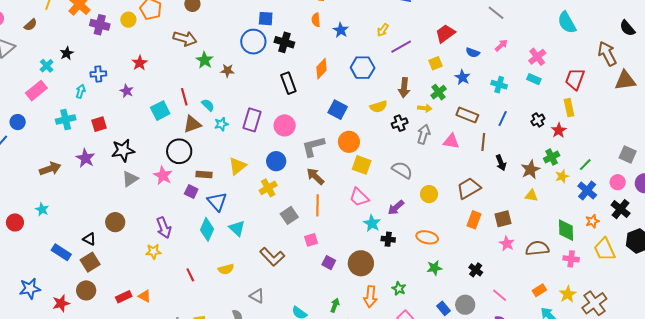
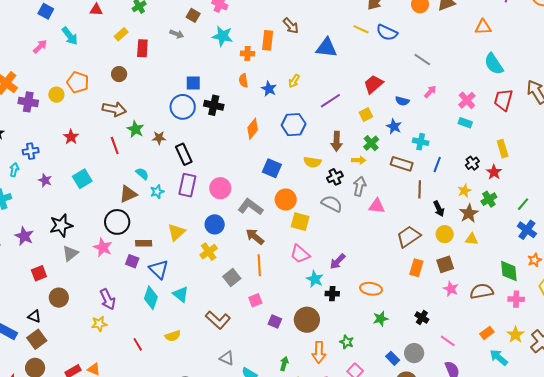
yellow arrow: (383, 30) -> (294, 81), moved
red trapezoid: (575, 79) -> (503, 100), moved
black rectangle: (288, 83) -> (184, 154), moved
cyan cross: (499, 85) -> (421, 142), moved
purple star: (127, 91) -> (45, 180), moved
red line: (184, 97) -> (115, 145), moved
yellow semicircle: (378, 107) -> (312, 162), turned 30
cyan square: (160, 111) -> (82, 179), moved
red square: (99, 124) -> (39, 273), moved
pink triangle: (451, 141) -> (377, 206), moved
gray L-shape: (313, 146) -> (250, 207), turned 55
gray semicircle: (402, 170) -> (332, 204), moved
yellow star: (562, 176) -> (464, 191), moved
yellow circle: (429, 194) -> (445, 234), moved
gray triangle: (257, 296) -> (227, 358), moved

